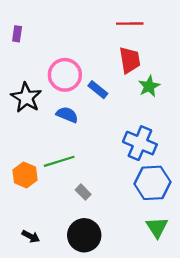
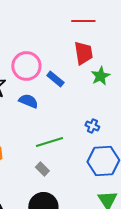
blue cross: (140, 143) -> (92, 126), size x0.5
green line: (59, 161) -> (49, 142), moved

